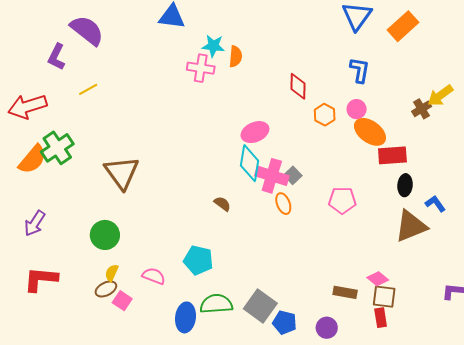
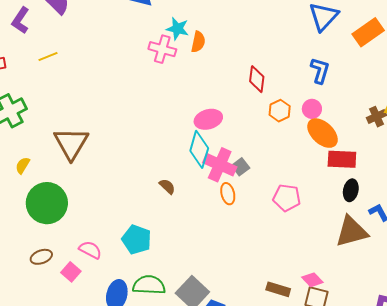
green circle: (105, 235) -> (47, 203), size x1.4
yellow semicircle: (112, 273) -> (23, 165), moved
pink square: (122, 301) -> (71, 272), moved

